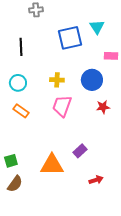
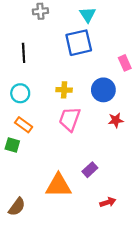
cyan triangle: (97, 27) -> (88, 15), moved
pink rectangle: (111, 56) -> (125, 63), turned 64
green square: (11, 161) -> (12, 145), moved, turned 32

